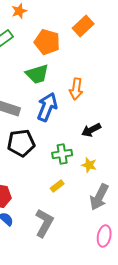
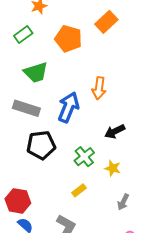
green trapezoid: (37, 74) -> (36, 72), moved
green cross: (62, 154) -> (84, 157), turned -30
gray arrow: (99, 197) -> (123, 202), size x0.6

